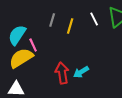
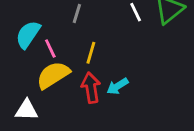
yellow line: (70, 26) -> (91, 53), moved
yellow semicircle: (21, 58) -> (53, 75), moved

